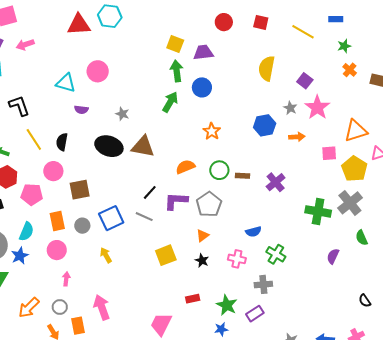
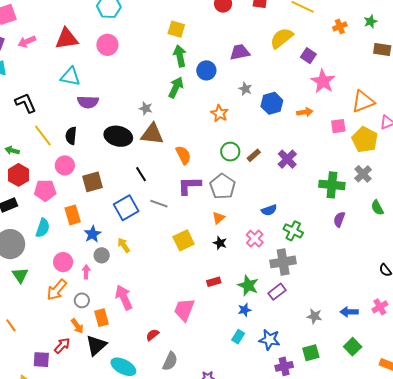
red triangle: (79, 25) -> (67, 39), moved
green star: (344, 46) -> (370, 21), moved
purple trapezoid: (203, 52) -> (240, 52), moved
yellow semicircle: (267, 68) -> (282, 38), moved, turned 45
orange cross: (350, 70) -> (340, 26), moved, turned 32
pink circle: (98, 71) -> (107, 45), moved
gray star: (290, 108) -> (245, 89), moved
purple semicircle: (81, 110) -> (88, 102), size x1.5
gray star: (122, 114) -> (146, 108), moved
orange semicircle: (185, 167) -> (183, 155), moved, turned 90
brown rectangle: (242, 176) -> (254, 155), turned -40
black line: (150, 192) -> (141, 174), moved, turned -70
gray cross: (350, 203) -> (363, 174), size x0.7
gray circle: (82, 226) -> (102, 255), moved
pink circle: (57, 250) -> (63, 262), moved
blue star: (20, 256) -> (93, 234), moved
purple semicircle: (333, 256) -> (339, 219), moved
pink cross: (237, 259) -> (255, 239), turned 36
gray cross: (263, 284) -> (283, 262), size x1.4
orange arrow: (29, 308) -> (57, 290), moved

